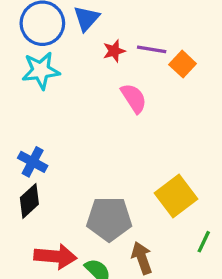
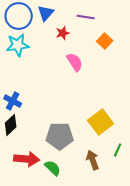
purple line: (152, 49) -> (86, 17), moved
brown arrow: (142, 258) -> (93, 160), moved

